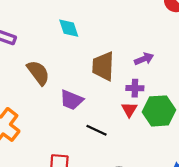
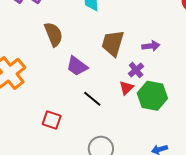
purple cross: (135, 88) -> (136, 70), turned 35

